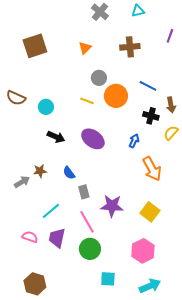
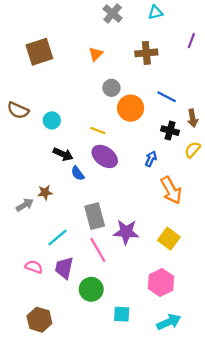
yellow line: (87, 101) -> (98, 131), moved
blue semicircle: (69, 173) -> (78, 173), moved
gray rectangle: (84, 192) -> (95, 216), size x1.6
green circle: (90, 249) -> (91, 289), moved

